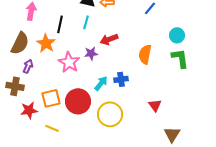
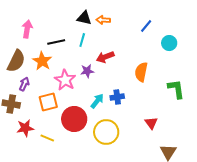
black line: (60, 24) -> (56, 42), turned 66
cyan circle: (177, 35) -> (169, 43), moved
green L-shape: (180, 58) -> (176, 89), moved
orange square: (51, 98) -> (48, 102), moved
yellow line: (52, 128) -> (47, 138), moved

